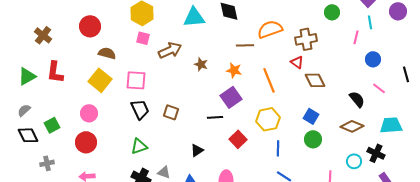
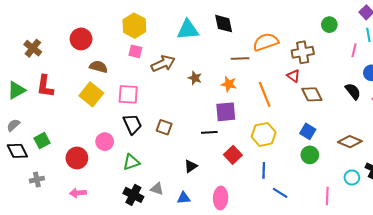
purple square: (231, 97) -> (226, 112), turned 30
black semicircle: (357, 99) -> (353, 91), moved
pink circle: (89, 113) -> (105, 142), moved
blue line: (278, 148) -> (264, 170), moved

